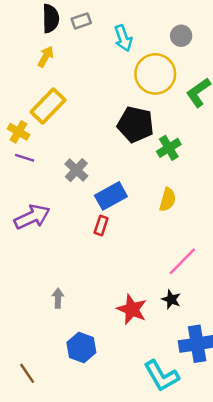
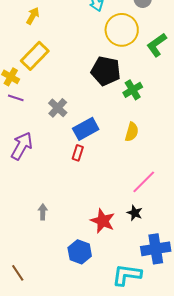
purple arrow: (32, 217) -> (22, 146), turned -36
blue hexagon: (81, 347) -> (80, 252), moved
cyan L-shape: (161, 376) -> (127, 275), turned 128

